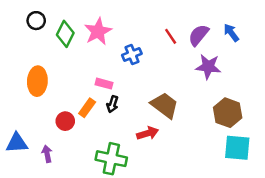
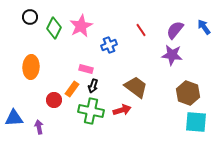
blue arrow: (231, 33) -> (204, 27), moved
purple semicircle: (199, 35) -> (175, 30), moved
green cross: (111, 159) -> (91, 111), moved

